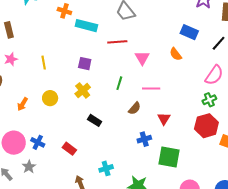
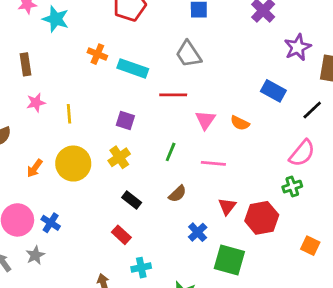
orange cross: (64, 11) -> (97, 54), moved
orange semicircle: (176, 54) -> (240, 123), moved, turned -32
pink star: (11, 59) -> (36, 103), moved
yellow circle: (50, 98) -> (73, 164), size x1.6
brown semicircle: (135, 108) -> (177, 194), moved
red hexagon: (206, 126) -> (262, 218), moved
blue cross: (144, 139) -> (198, 232), turned -32
red rectangle: (69, 149) -> (121, 235), moved

